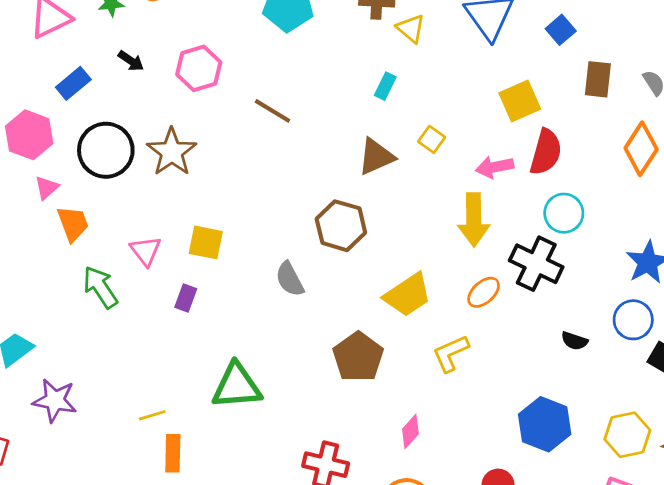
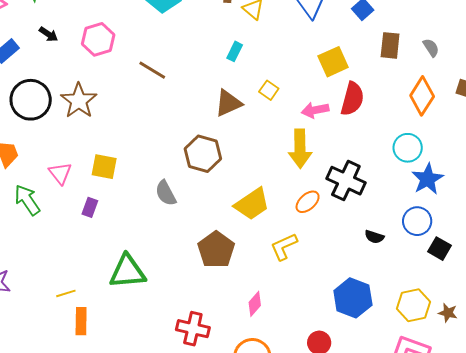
cyan circle: (564, 213) -> (408, 148), moved

